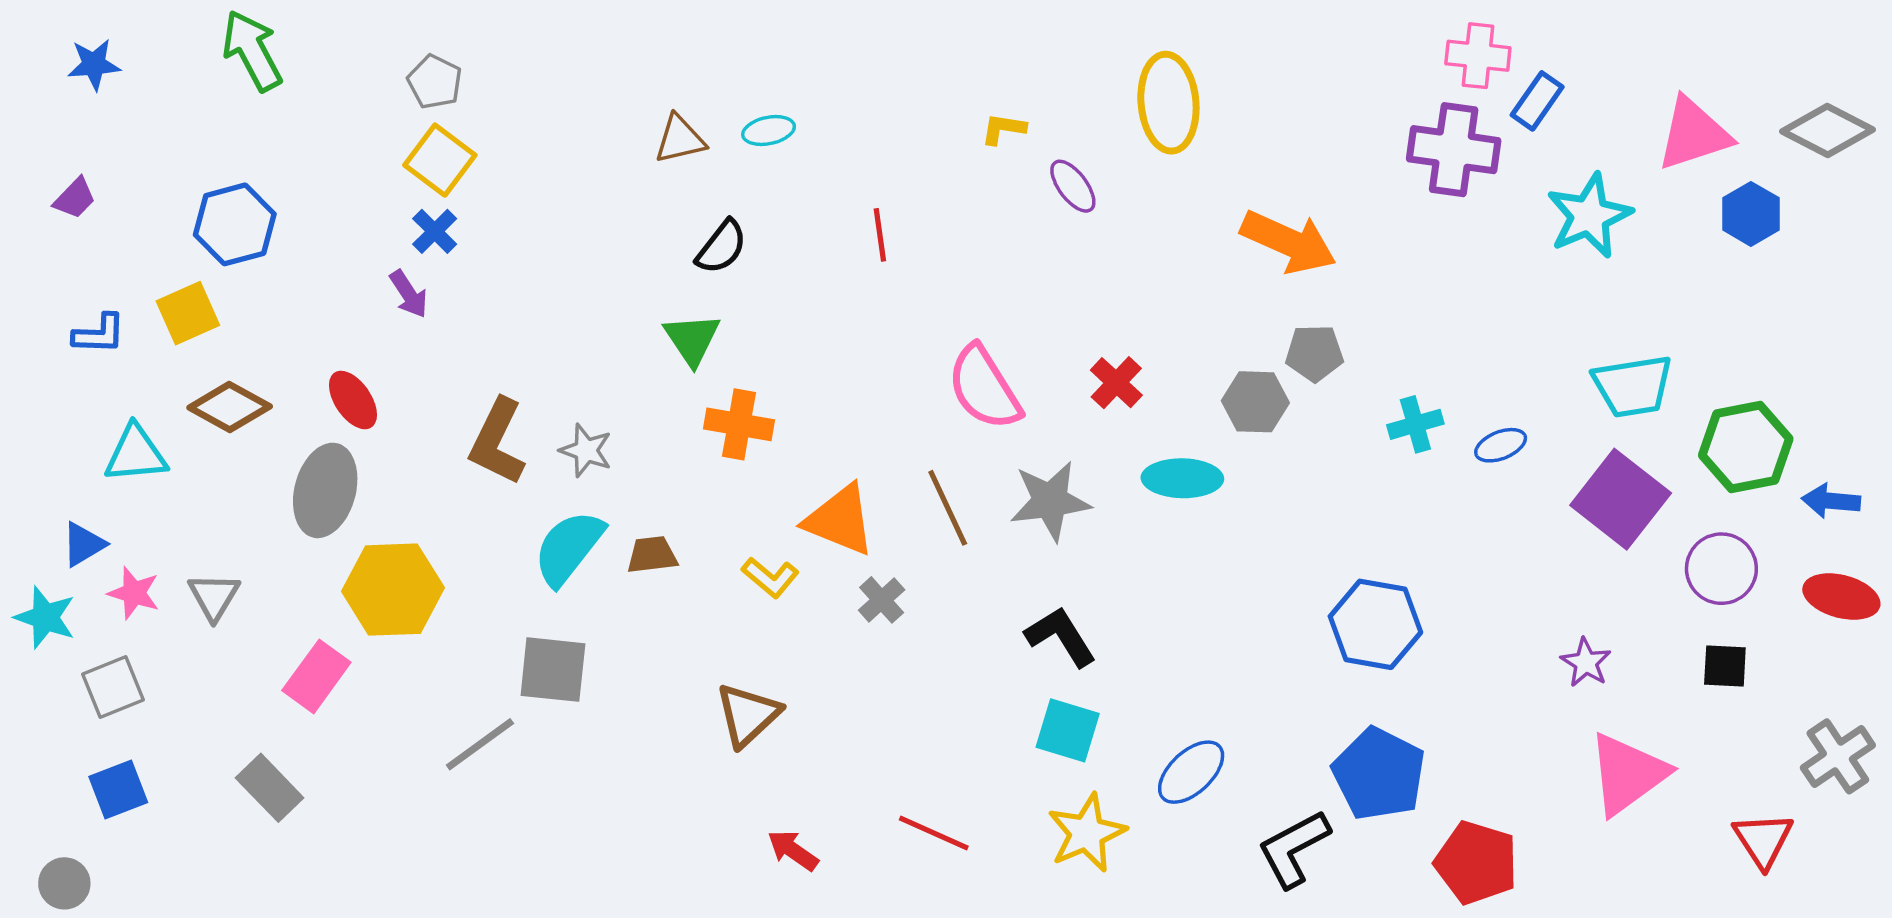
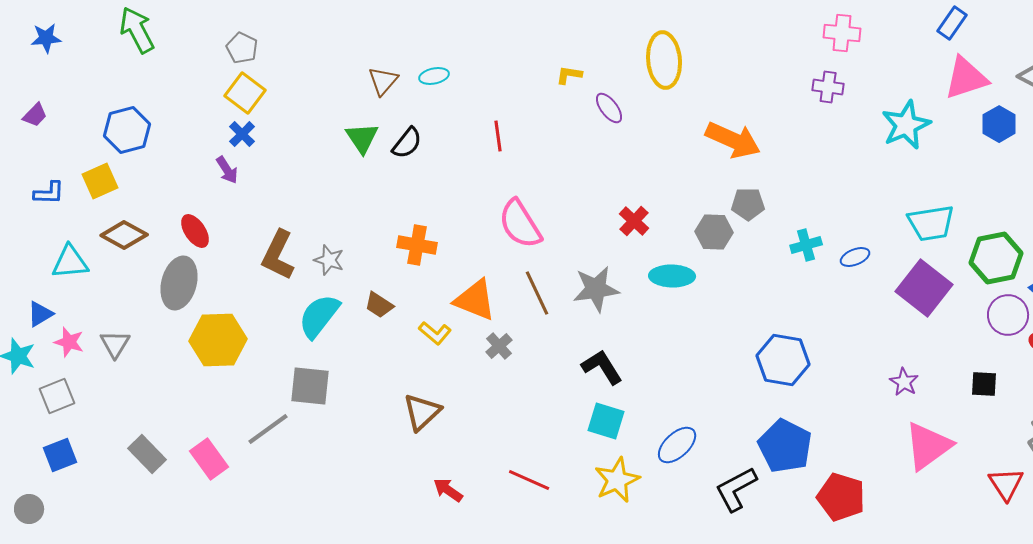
blue rectangle: (1537, 101) -> (952, 23), moved
brown triangle: (680, 139) -> (383, 81), turned -36
purple cross: (1454, 150) -> (828, 87), size x0.6
green triangle: (692, 339) -> (362, 138), moved
pink semicircle: (984, 388) -> (520, 224), moved
brown trapezoid: (652, 555) -> (379, 305), moved, turned -140
purple circle: (1721, 569) -> (1008, 315), moved
pink rectangle: (316, 676) -> (209, 459), moved, turned -72

